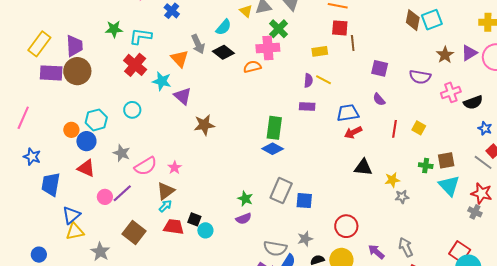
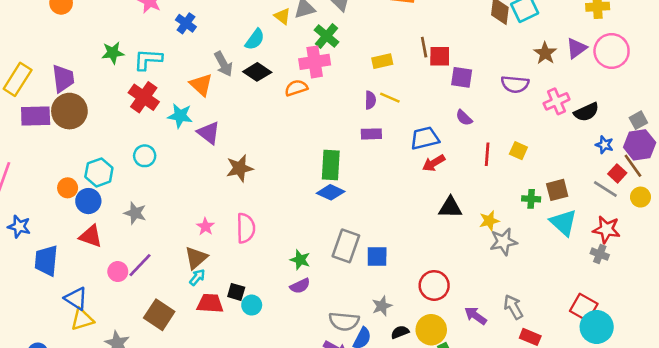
red square: (340, 28) -> (440, 56), moved
pink semicircle: (146, 166) -> (246, 228), moved, turned -55
gray star: (402, 197) -> (503, 242), size x1.5
blue triangle: (71, 215) -> (76, 299), turned -42

